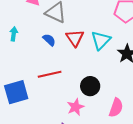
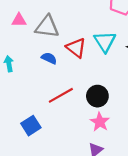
black circle: (90, 86) -> (97, 96), moved
blue square: (16, 92) -> (31, 126), size x0.7

